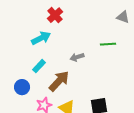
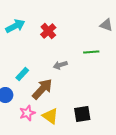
red cross: (55, 15) -> (48, 31), moved
cyan arrow: (41, 38) -> (15, 26), moved

